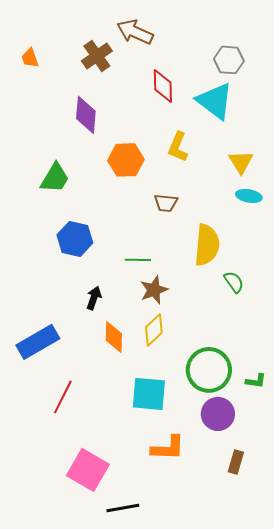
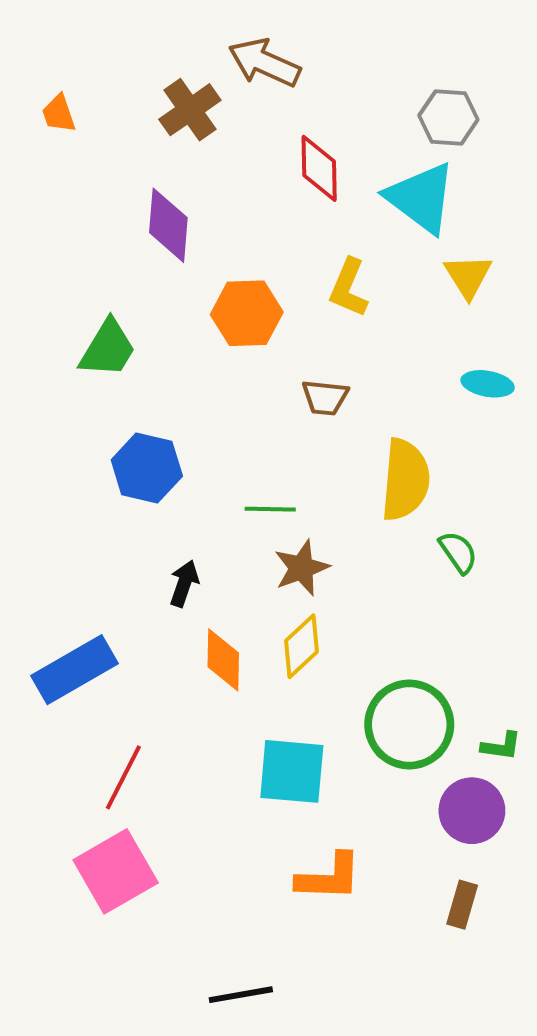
yellow triangle: (241, 162) -> (468, 276), moved
purple circle: (218, 414) -> (472, 811), moved
pink square: (88, 470) -> (116, 871), moved, turned 30

